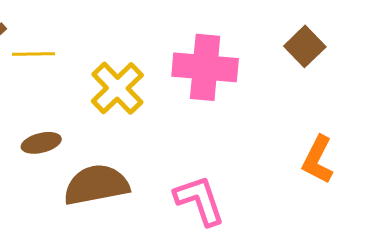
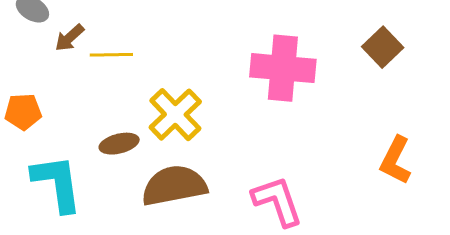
yellow cross: (117, 88) -> (175, 115), moved

